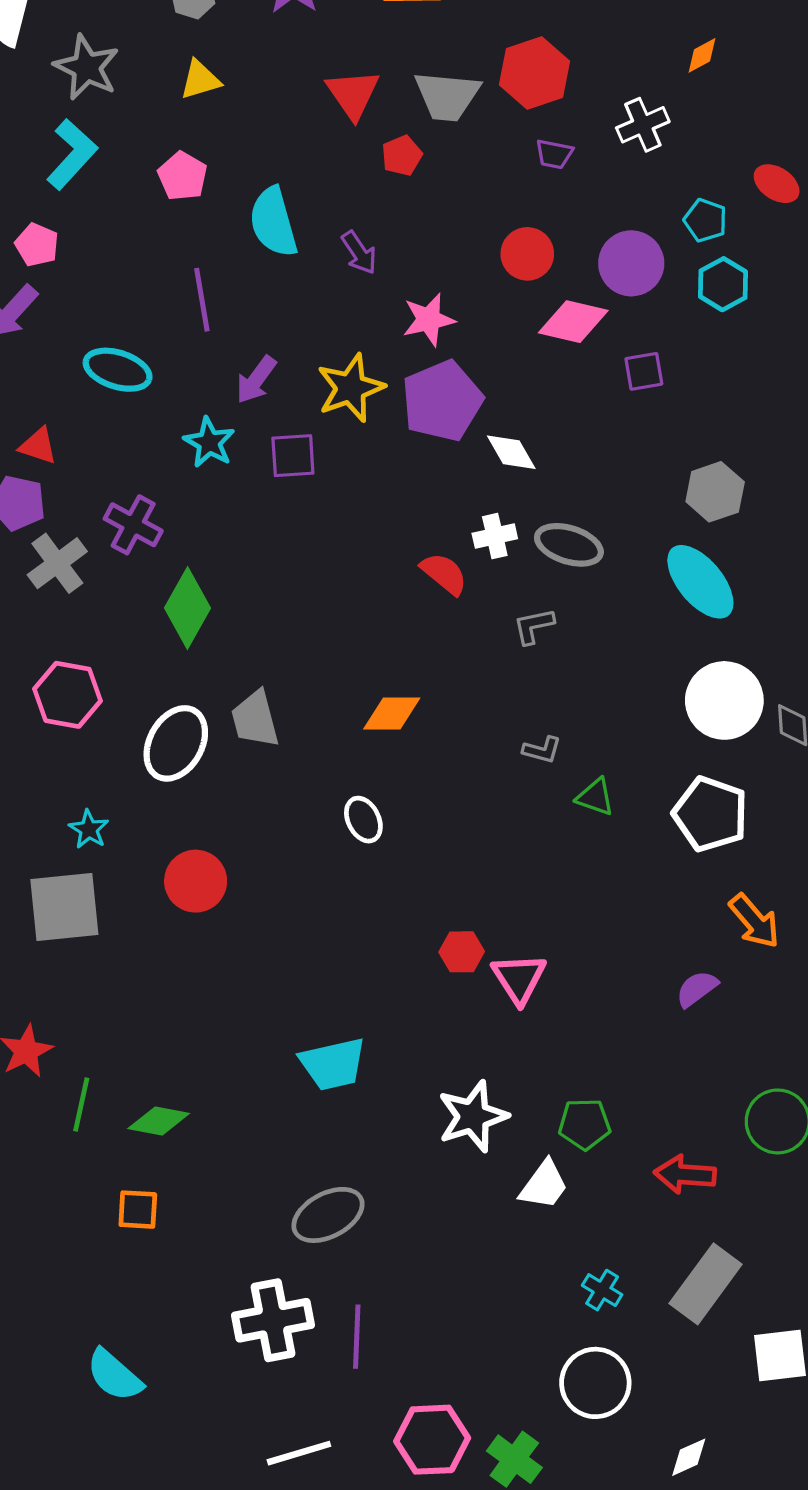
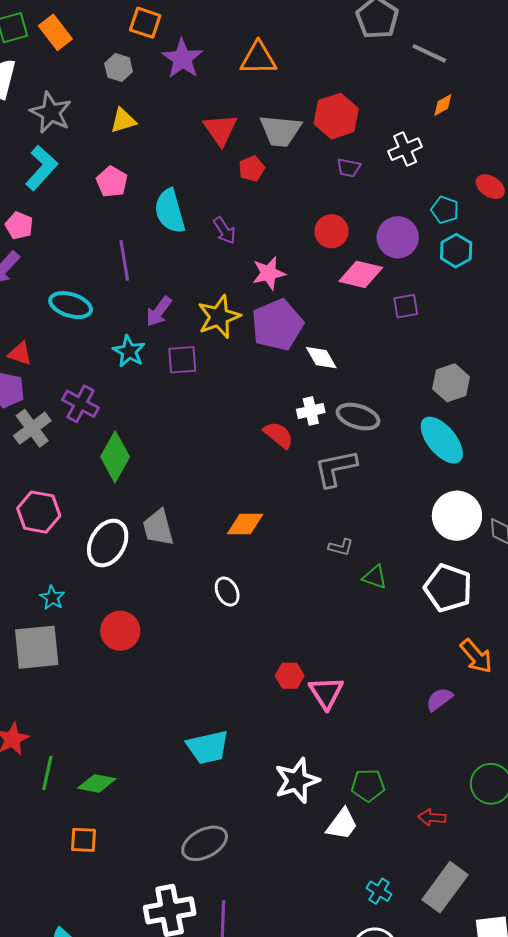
gray L-shape: (534, 626) -> (336, 468), size x1.6
red arrow: (685, 1174) -> (432, 818), size x0.7

